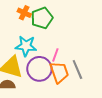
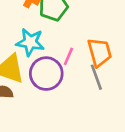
orange trapezoid: (59, 72) -> (100, 52), moved

